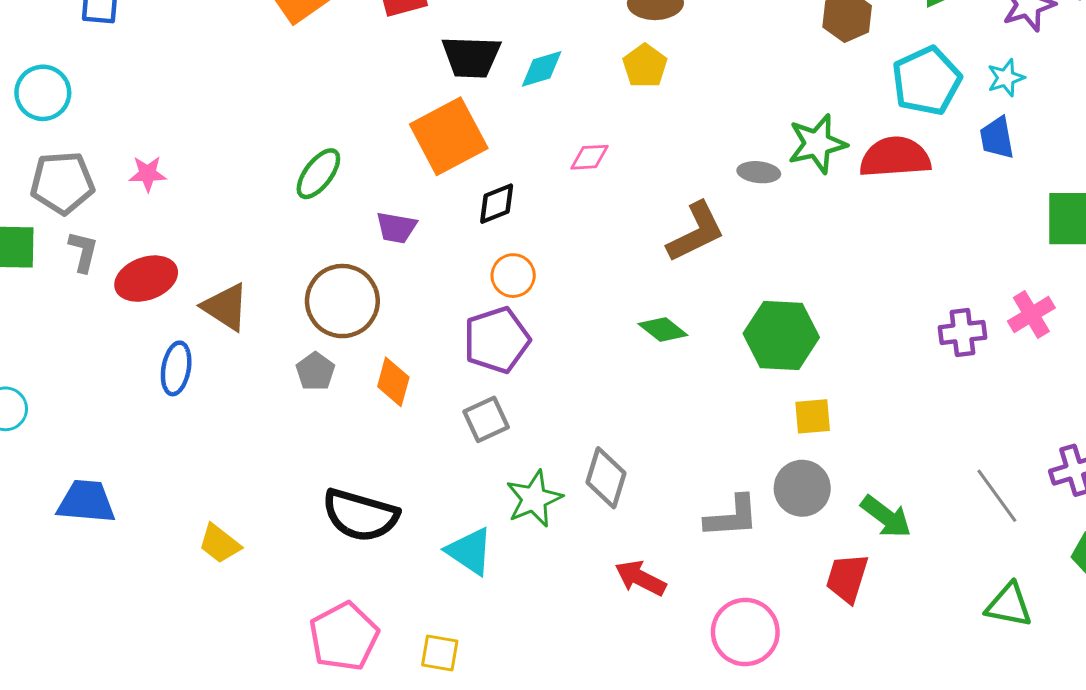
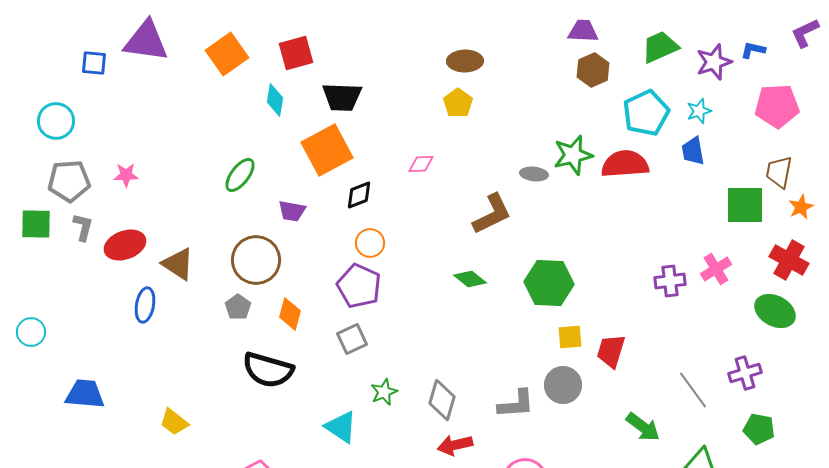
cyan diamond: (542, 69) -> (275, 100), moved, turned -64
purple pentagon: (497, 340) -> (359, 286), turned -30
gray diamond: (606, 478) -> (442, 400), moved
green star: (534, 499) -> (384, 392), size x0.7
black semicircle: (360, 515) -> (268, 370), moved
green arrow: (886, 517) -> (643, 427), moved
red arrow: (640, 578) -> (455, 445), turned -40
red trapezoid: (847, 578) -> (611, 351), moved

